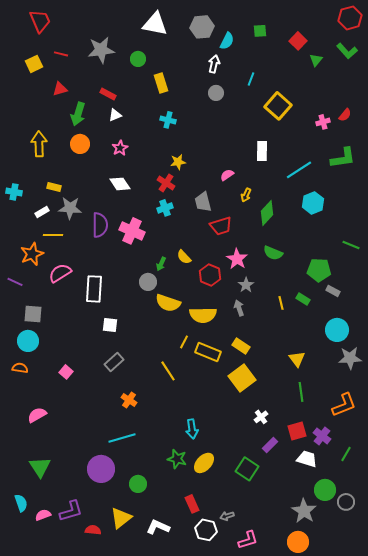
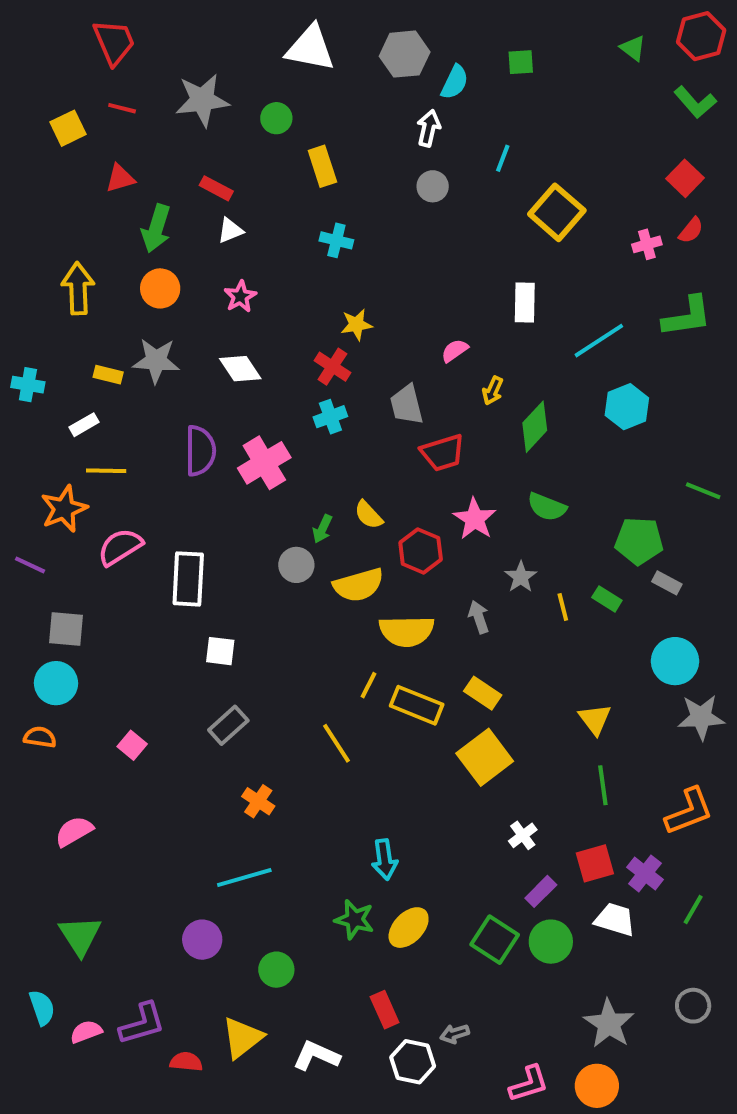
red trapezoid: (40, 21) -> (114, 42), moved
red square: (298, 41) -> (685, 178), moved
green triangle: (316, 60) -> (633, 48), moved, turned -32
gray star: (70, 208) -> (156, 361), moved
pink cross: (132, 231) -> (264, 463), turned 35
gray star: (246, 285) -> (521, 577), moved
yellow semicircle: (168, 303) -> (358, 585), moved, turned -35
purple circle: (101, 469) -> (202, 940), size x0.7
green circle: (325, 490) -> (551, 942), moved
pink L-shape: (248, 540) -> (529, 1084), moved

